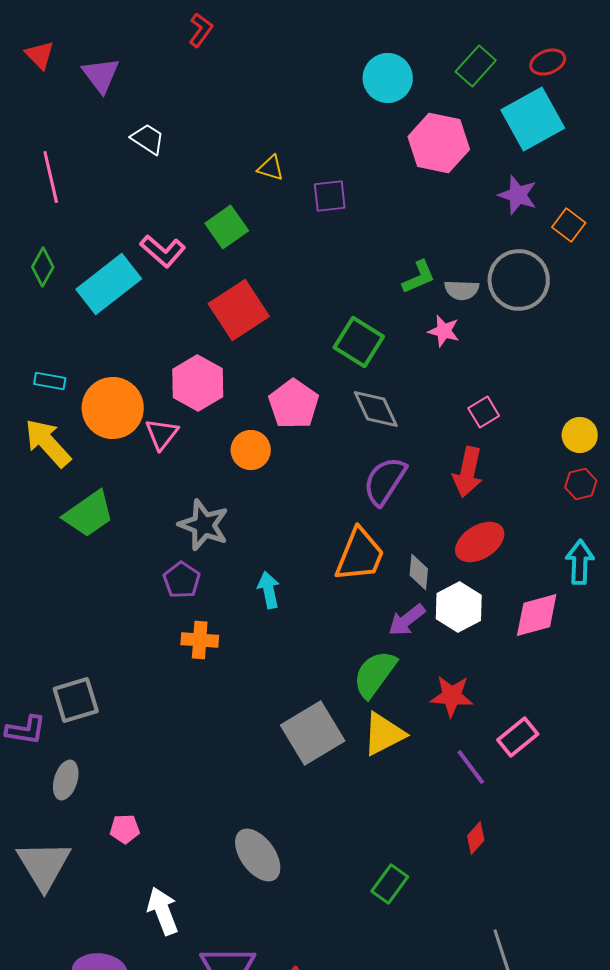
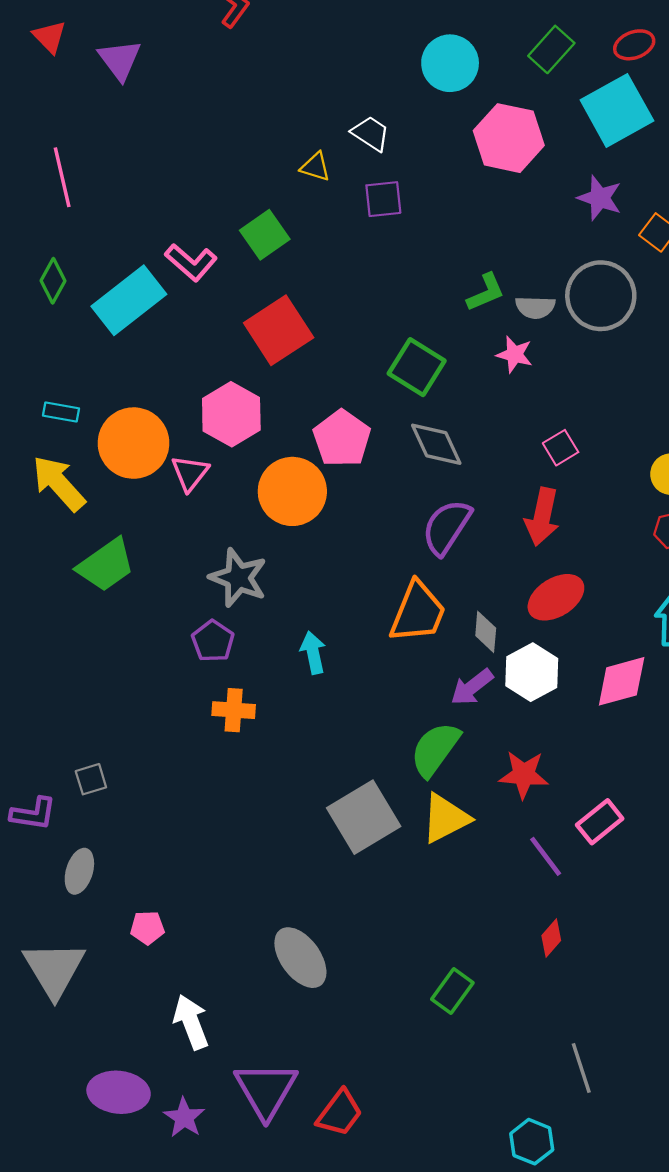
white trapezoid: (148, 139) -> (371, 133), moved
orange circle: (251, 450) -> (292, 491), size x1.5
gray square: (76, 700) -> (91, 779), size x0.6

